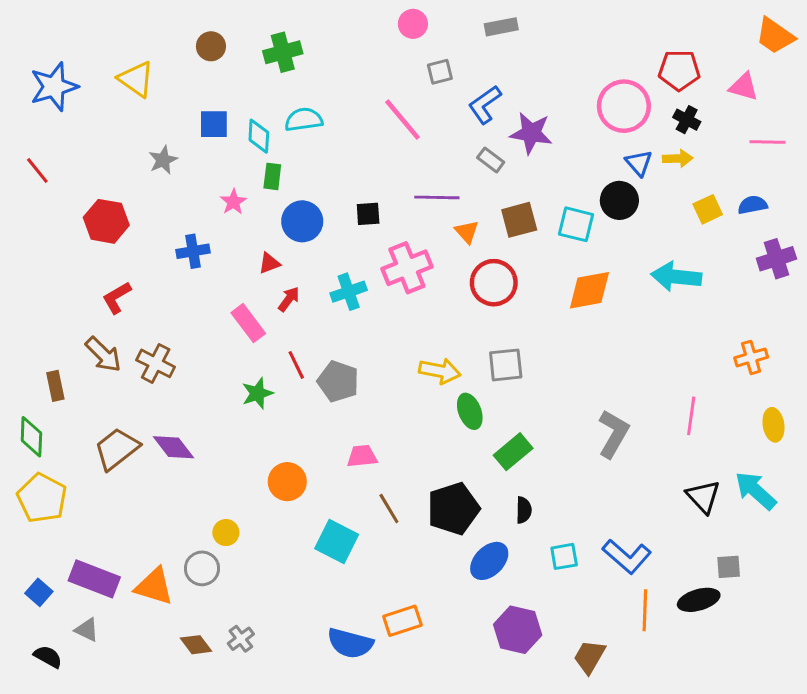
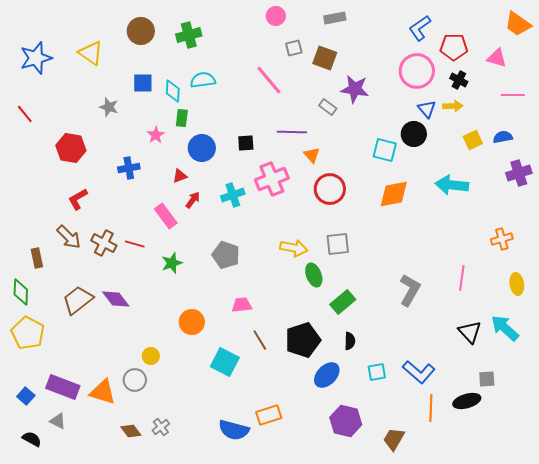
brown circle: (211, 46) -> (141, 31), size x1.4
blue L-shape: (485, 105) -> (420, 28), moved
gray star: (163, 160) -> (109, 107), turned -30
brown square: (519, 220) -> (325, 58), moved, turned 35
red line: (296, 365) -> (135, 244), moved, turned -48

